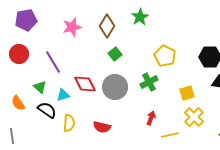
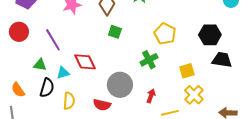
green square: (115, 54) -> (115, 32), turned -32
green triangle: (40, 87) -> (40, 65), turned -32
gray circle: (115, 87) -> (120, 85), moved
orange semicircle: (18, 103) -> (18, 90), moved
black semicircle: (47, 110) -> (47, 88), turned 72

